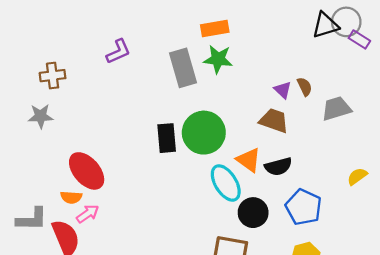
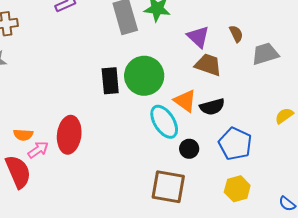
purple triangle: (283, 90) -> (198, 37), moved, size x1.4
red ellipse: (87, 171) -> (69, 135), moved, turned 48
black circle: (253, 213) -> (189, 149), size x0.7

